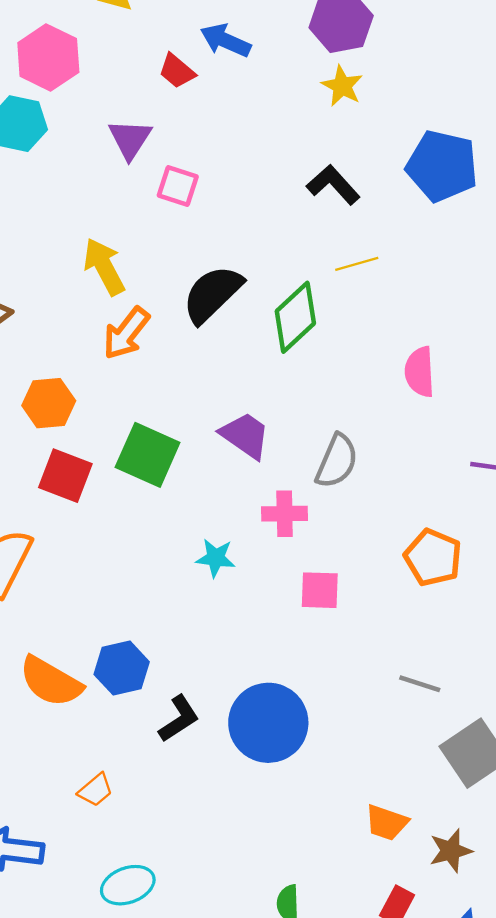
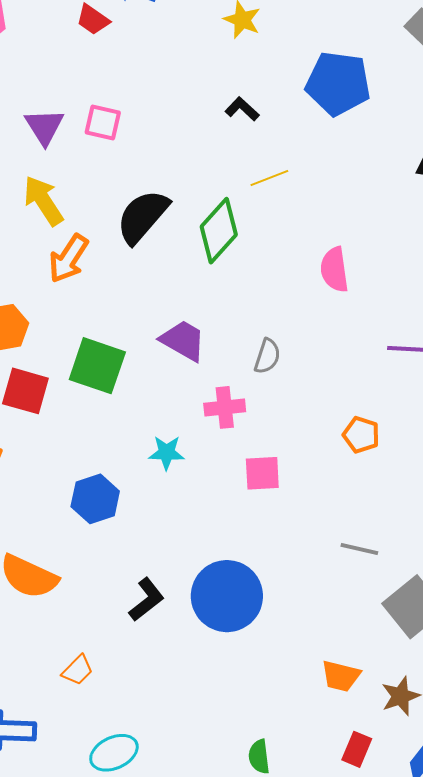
purple triangle: (130, 139) -> (44, 127), moved
black L-shape: (333, 185) -> (242, 109), size x0.7
gray semicircle: (337, 461) -> (267, 356), size x0.7
orange pentagon: (433, 557) -> (361, 435), size x0.7
blue hexagon: (122, 668) -> (95, 499), moved

